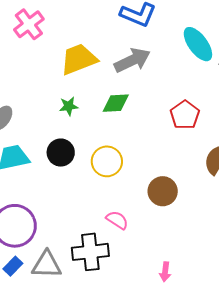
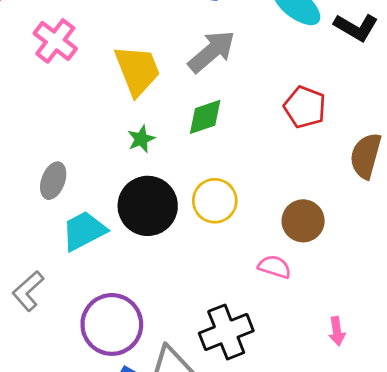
yellow trapezoid: (79, 59) -> (137, 70), turned 105
black circle: (61, 153) -> (148, 206), size x1.5
pink semicircle: (117, 220) -> (274, 267), moved

